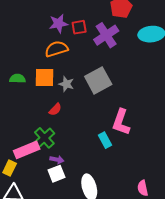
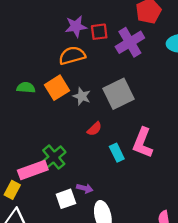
orange square: (45, 77) -> (57, 88), turned -35
red semicircle: (55, 109) -> (94, 129), moved
cyan rectangle: (105, 140) -> (117, 153), moved
purple arrow: (57, 160) -> (85, 188), moved

